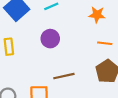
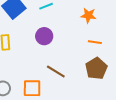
brown line: (64, 76) -> (56, 71), turned 42

